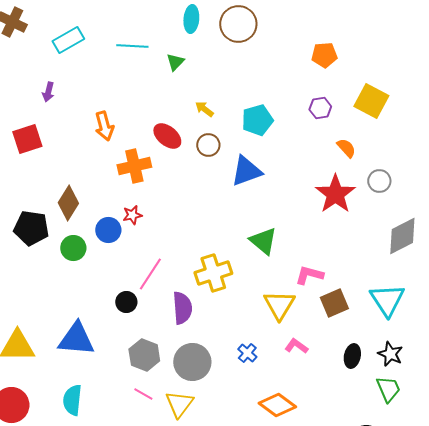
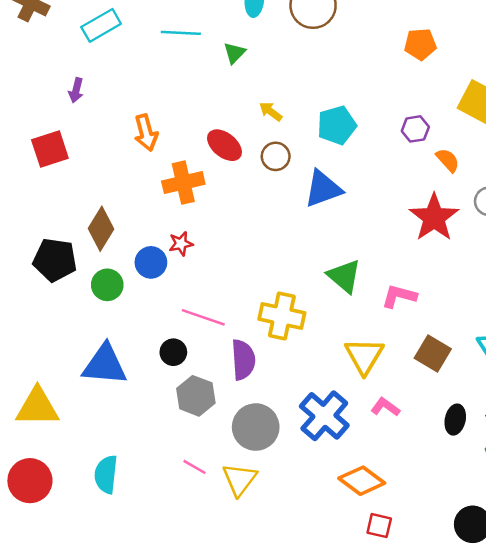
purple hexagon: (320, 108) -> (415, 129), moved
yellow cross: (213, 273) -> (282, 316), turned 30
pink line: (150, 274) -> (203, 317), turned 76
pink L-shape: (309, 275) -> (399, 296), moved
brown square: (334, 303) -> (433, 353), turned -36
blue triangle: (76, 339) -> (105, 365), moved
blue cross: (247, 353) -> (324, 416), size x2.0
gray hexagon: (144, 355) -> (196, 396), moved

